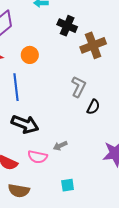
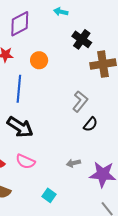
gray arrow: (60, 146) -> (73, 163), moved
cyan square: (68, 185) -> (49, 195), turned 32

